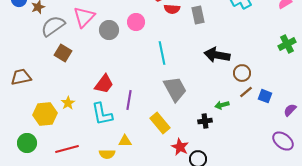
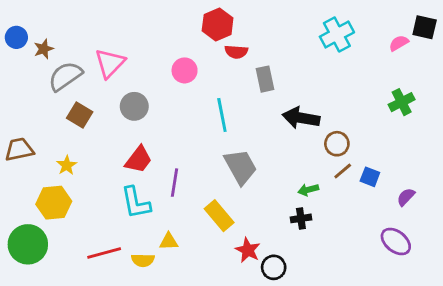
gray rectangle: (198, 15) -> (265, 79), moved
gray circle: (109, 30) -> (134, 106), moved
yellow star: (68, 103) -> (67, 165), moved
black cross: (205, 121) -> (301, 218), moved
green circle: (27, 143) -> (28, 244), size x1.4
red line: (67, 149) -> (104, 253), moved

